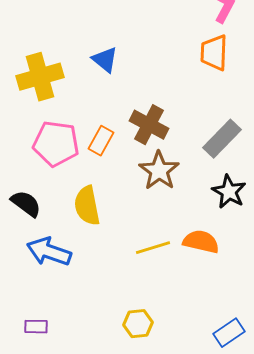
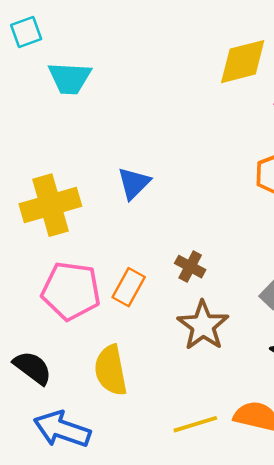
blue triangle: (105, 60) -> (134, 183), turned 36
brown cross: (149, 125) -> (190, 267), size x0.6

